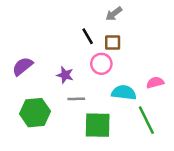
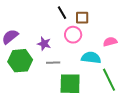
pink semicircle: (155, 83) -> (110, 42), moved
green hexagon: (35, 113) -> (20, 61), moved

